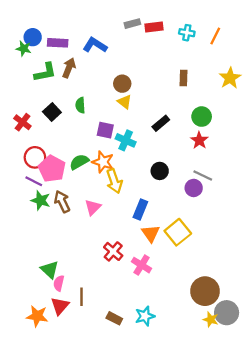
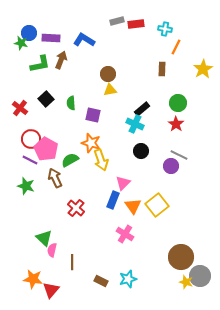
orange line: (215, 36) -> (176, 47), moved
yellow triangle: (124, 102) -> (110, 90), turned -48
green semicircle: (80, 105) -> (71, 103), moved
cyan cross: (126, 140) -> (135, 124), moved
green semicircle: (79, 162) -> (70, 160), moved
green star: (41, 200) -> (26, 186), moved
pink triangle: (93, 207) -> (123, 183), moved
blue rectangle: (140, 210) -> (113, 200), moved
red cross: (113, 251) -> (76, 208), moved
red triangle: (60, 306) -> (51, 290), moved

